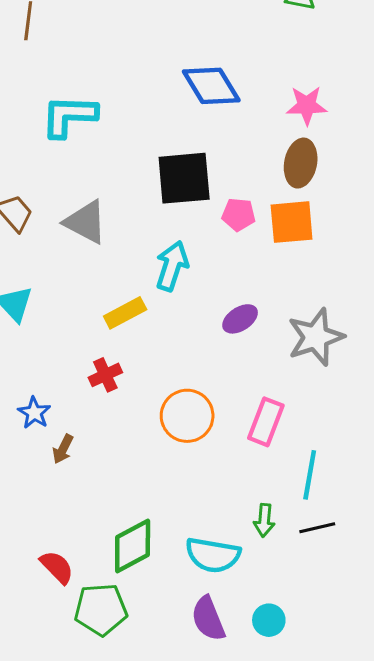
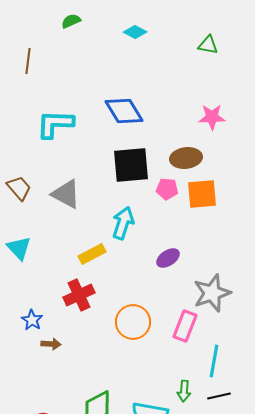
blue diamond: (211, 86) -> (124, 111), moved
brown ellipse: (301, 163) -> (186, 158), moved, turned 72
gray star: (316, 337) -> (212, 293), moved
red cross: (105, 375) -> (79, 295), size x1.4
brown arrow: (63, 449) -> (51, 344), turned -114

